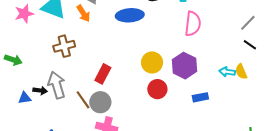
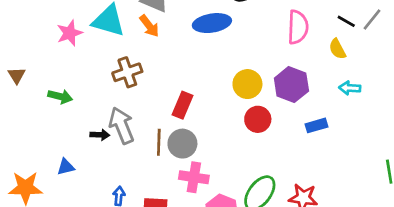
black line: (250, 45) -> (346, 21), moved
yellow semicircle: (241, 72) -> (337, 49), moved
blue triangle: (25, 98) -> (66, 167), moved
brown line: (83, 100) -> (159, 142), turned 42

